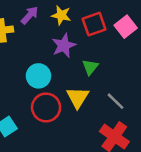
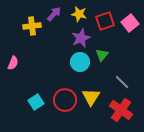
cyan circle: (38, 76) -> (80, 62), moved
yellow triangle: (78, 97) -> (91, 97), moved
red circle: (46, 107) -> (65, 100), moved

